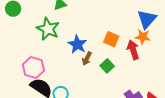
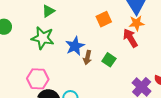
orange square: (111, 39) -> (104, 19), moved, turned -35
blue star: (77, 44) -> (75, 46), turned 30

